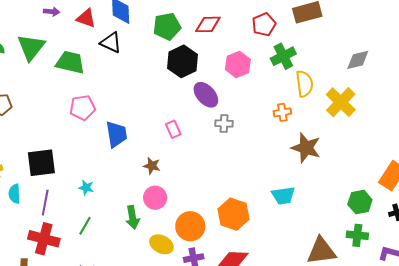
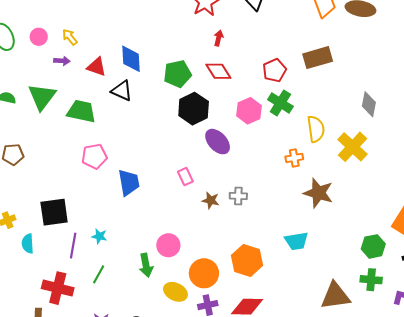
red diamond: (208, 24) -> (218, 71), turned 60
green cross: (283, 56) -> (280, 103), moved, turned -30
gray diamond: (358, 60) -> (369, 104), turned -65
gray cross: (224, 124) -> (238, 196), moved
brown star: (152, 166) -> (211, 200), moved
purple line: (45, 203) -> (73, 246), moved

